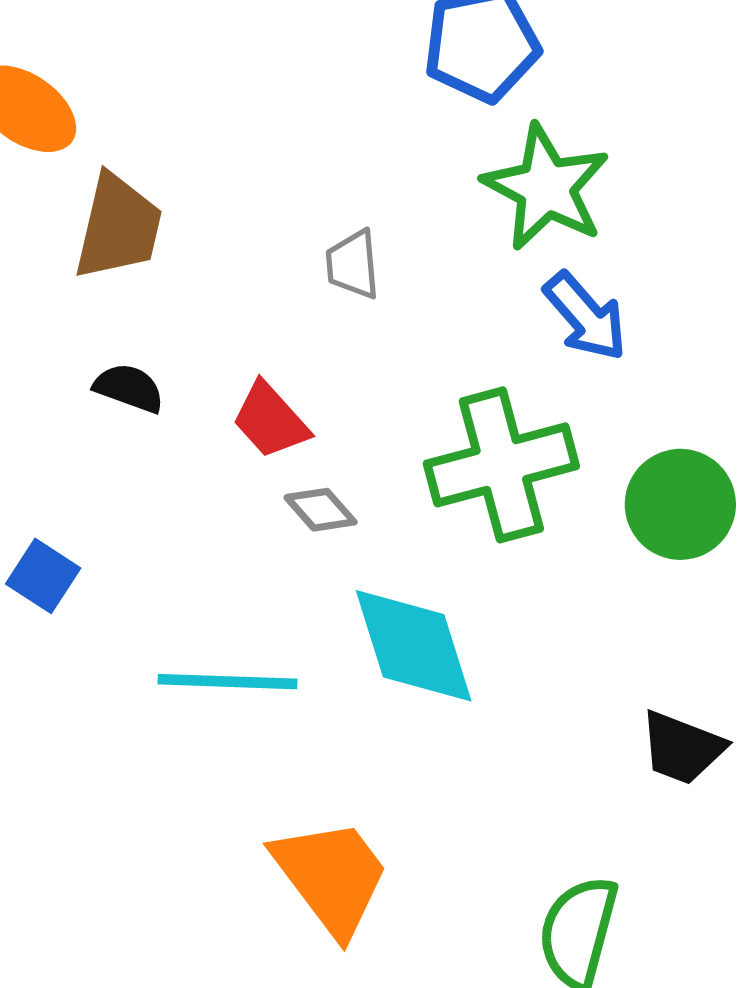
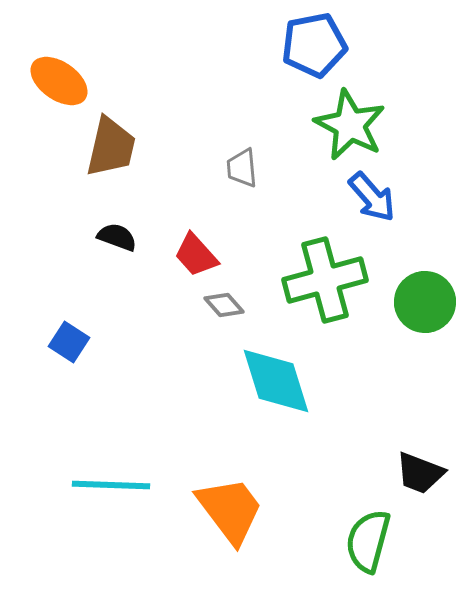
cyan line: (227, 682) -> (111, 485), moved
black trapezoid: (682, 748) -> (420, 473), moved

